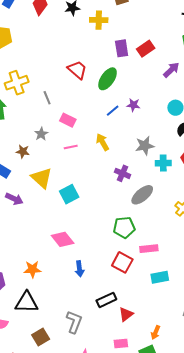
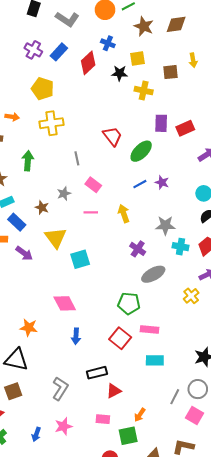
yellow cross: (17, 83) -> (51, 123), moved
brown square: (41, 337) -> (13, 391), moved

